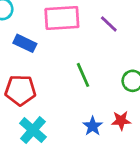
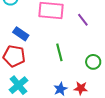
blue rectangle: (25, 43) -> (21, 34), moved

